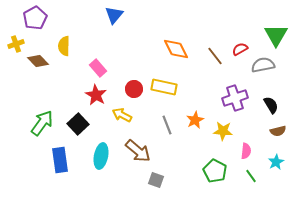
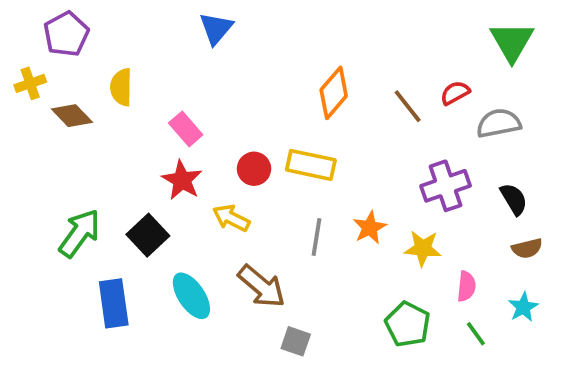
green triangle: (276, 35) -> (512, 42), moved
orange diamond: (176, 49) -> (334, 93), turned 68
gray line: (167, 125) -> (317, 237), turned 30
cyan ellipse: (101, 156) -> (191, 296), turned -45

